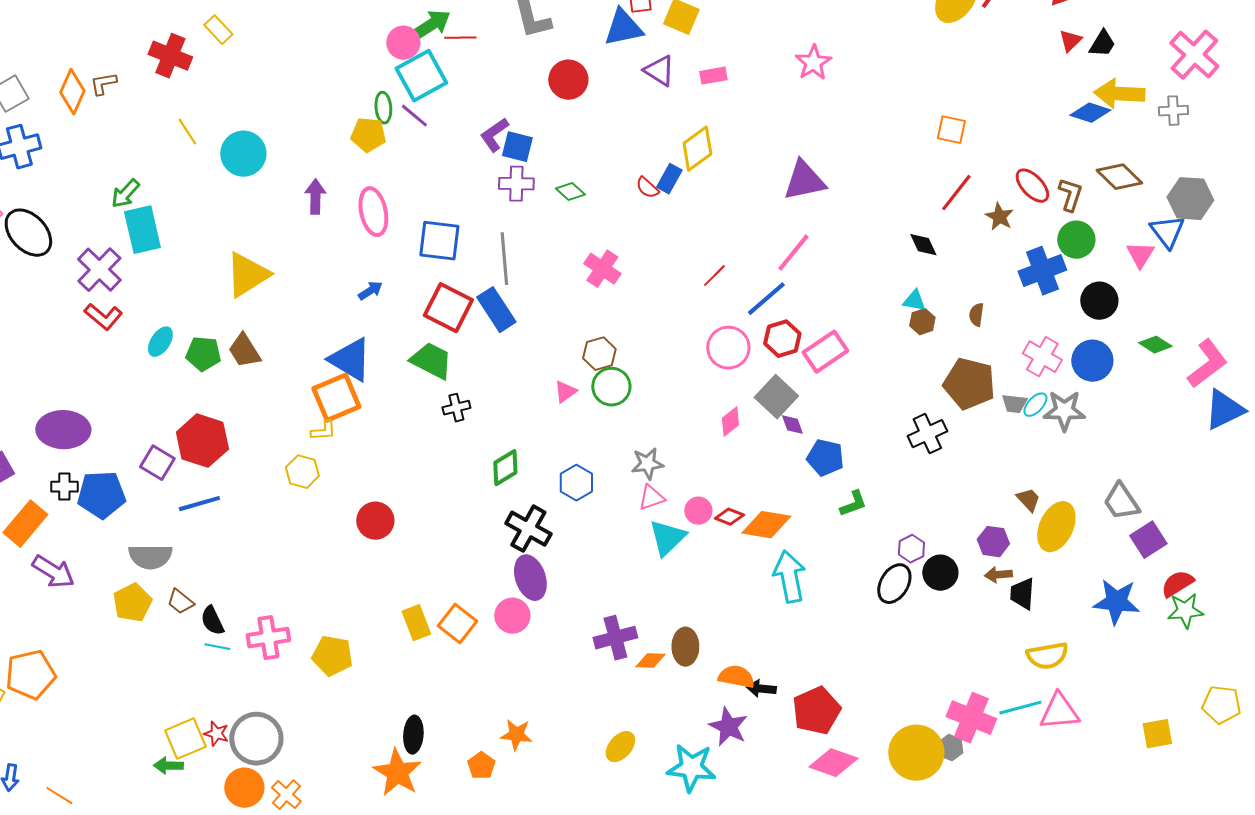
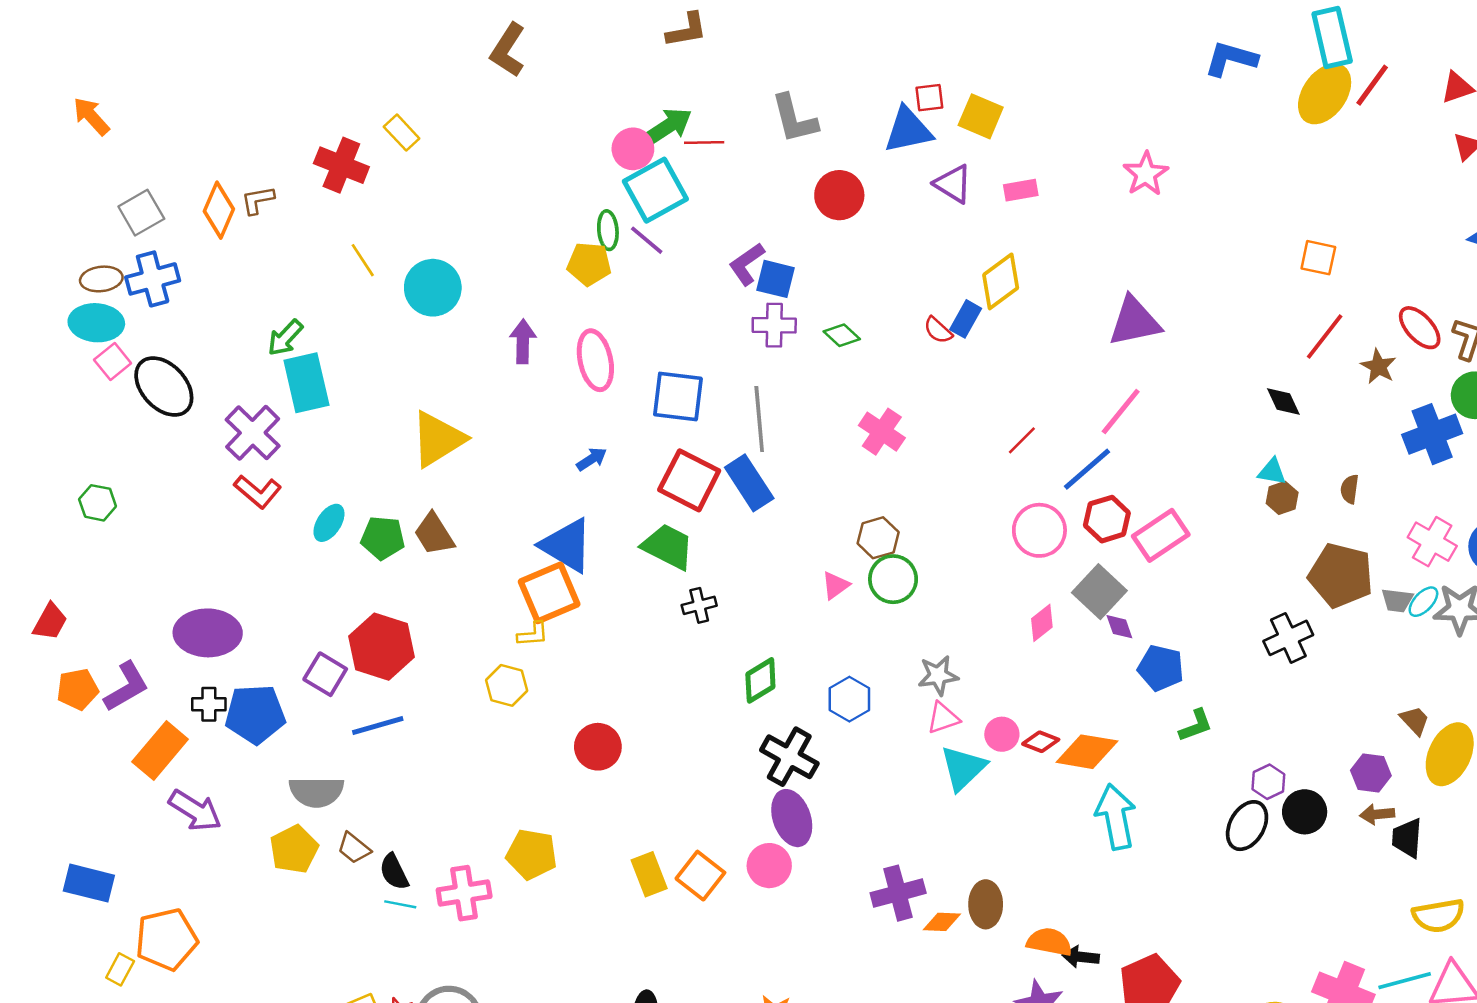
yellow pentagon: (332, 656) -> (532, 854), moved

